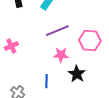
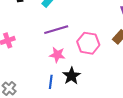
blue line: (46, 81) -> (51, 82), moved

